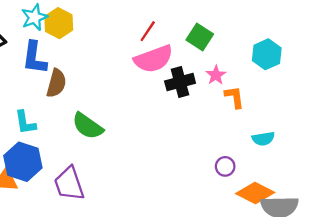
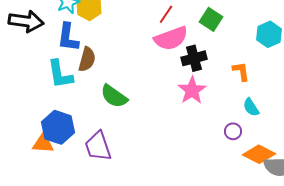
pink star: (216, 75) -> (192, 90), moved, size x1.6
cyan L-shape: (25, 123) -> (60, 74), moved, size x1.4
cyan semicircle: (263, 139) -> (251, 107), moved, turned 66

